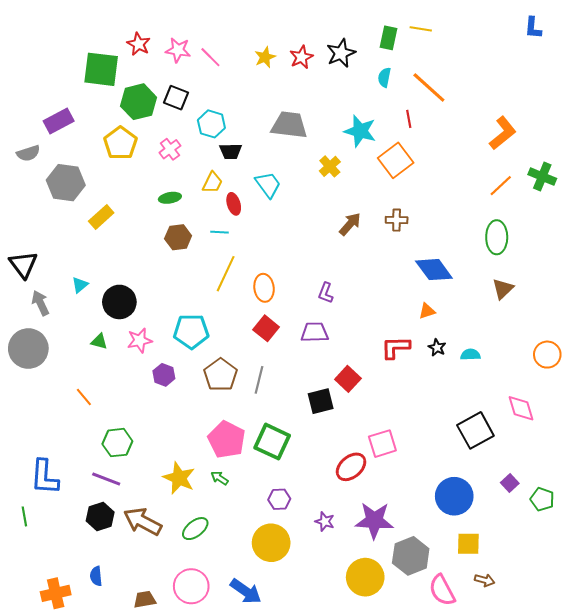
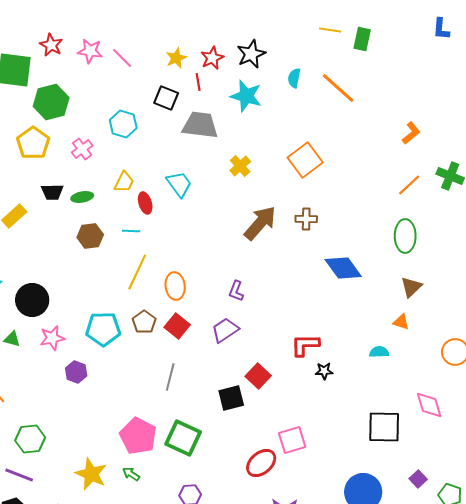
green rectangle: (388, 38) -> (362, 39), moved
black square: (176, 98) -> (166, 98), moved
red line: (409, 119) -> (198, 82), moved
cyan star: (360, 131) -> (246, 96), moved
orange L-shape: (503, 133) -> (411, 133), size x0.7
black trapezoid: (231, 151) -> (52, 192), moved
brown arrow: (350, 224) -> (260, 223), size x1.5
orange triangle: (427, 311) -> (401, 322), moved, turned 36
purple trapezoid: (315, 332) -> (225, 330), turned -32
black star: (437, 348) -> (324, 371), moved, turned -30
brown pentagon: (221, 375) -> (144, 322), moved, size x0.7
black square: (475, 430) -> (384, 427), turned 30

